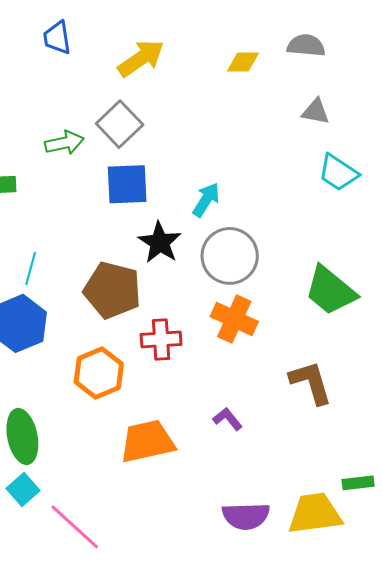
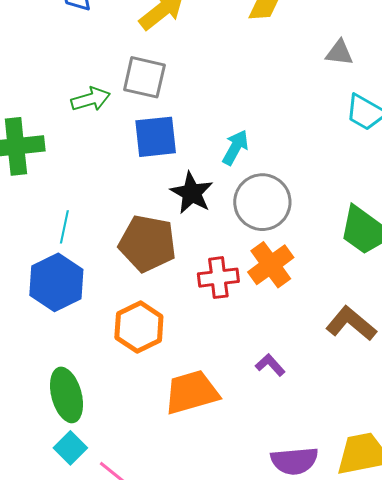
gray square: (120, 124) -> (144, 77), turned -30
orange cross: (234, 319) -> (271, 265), turned 33
red cross: (161, 339) -> (218, 278), moved
brown L-shape: (311, 383) -> (351, 323), turned -30

